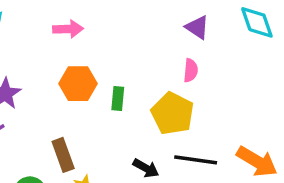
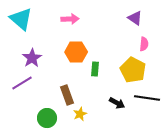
purple triangle: (197, 27) -> (135, 18), moved
green rectangle: (118, 99) -> (95, 69), moved

